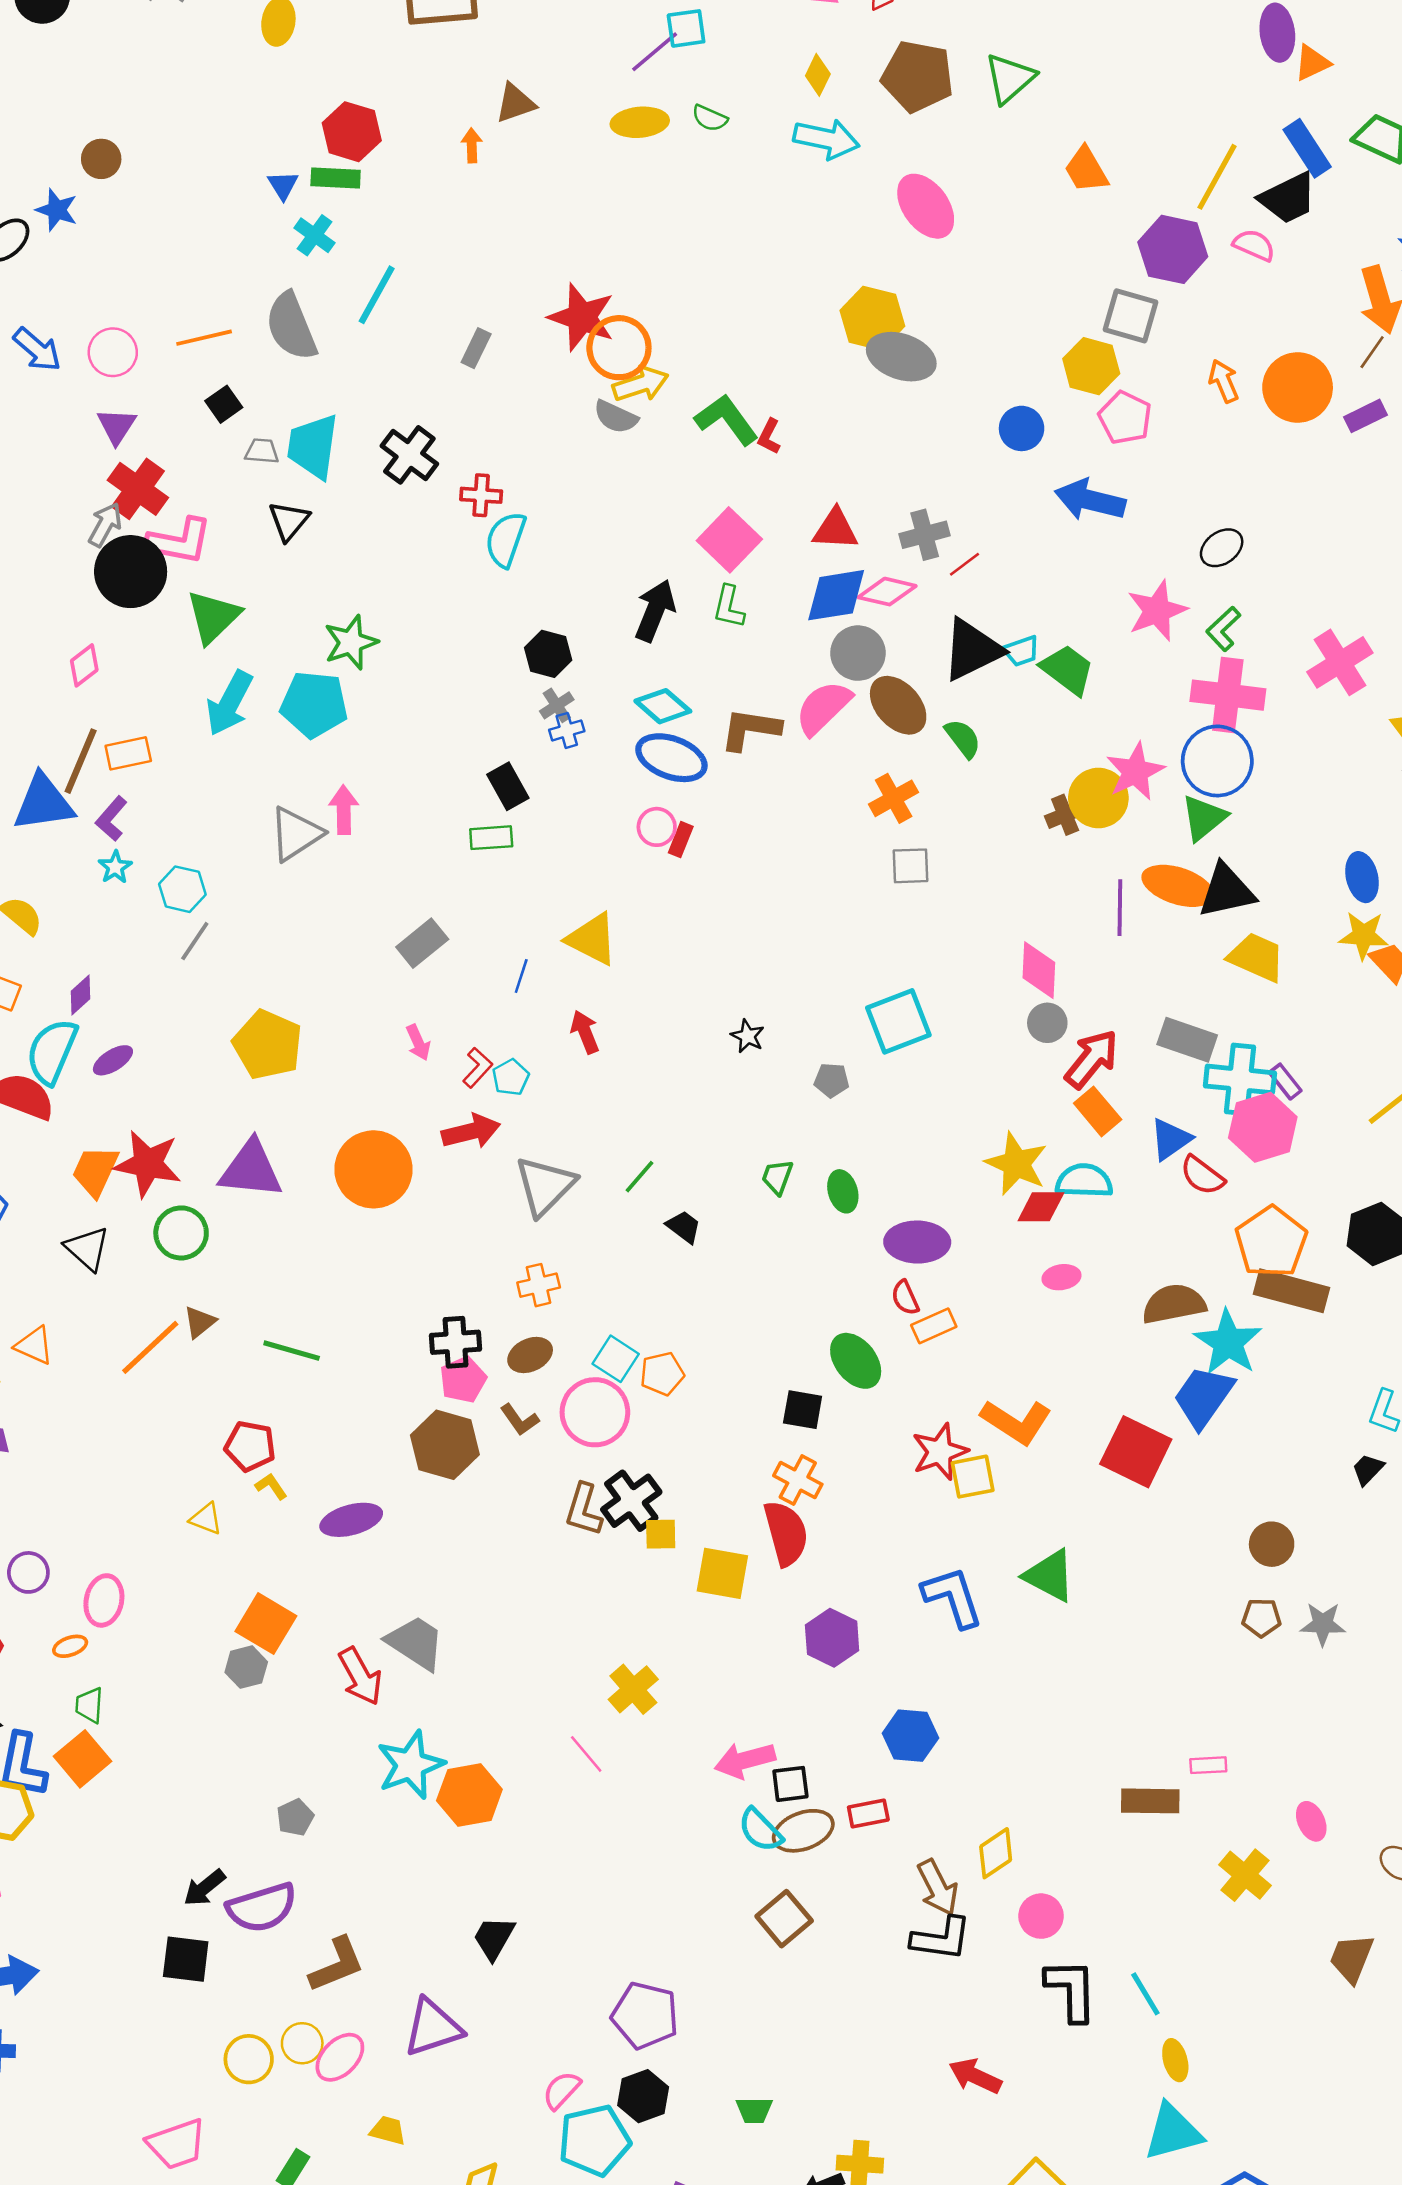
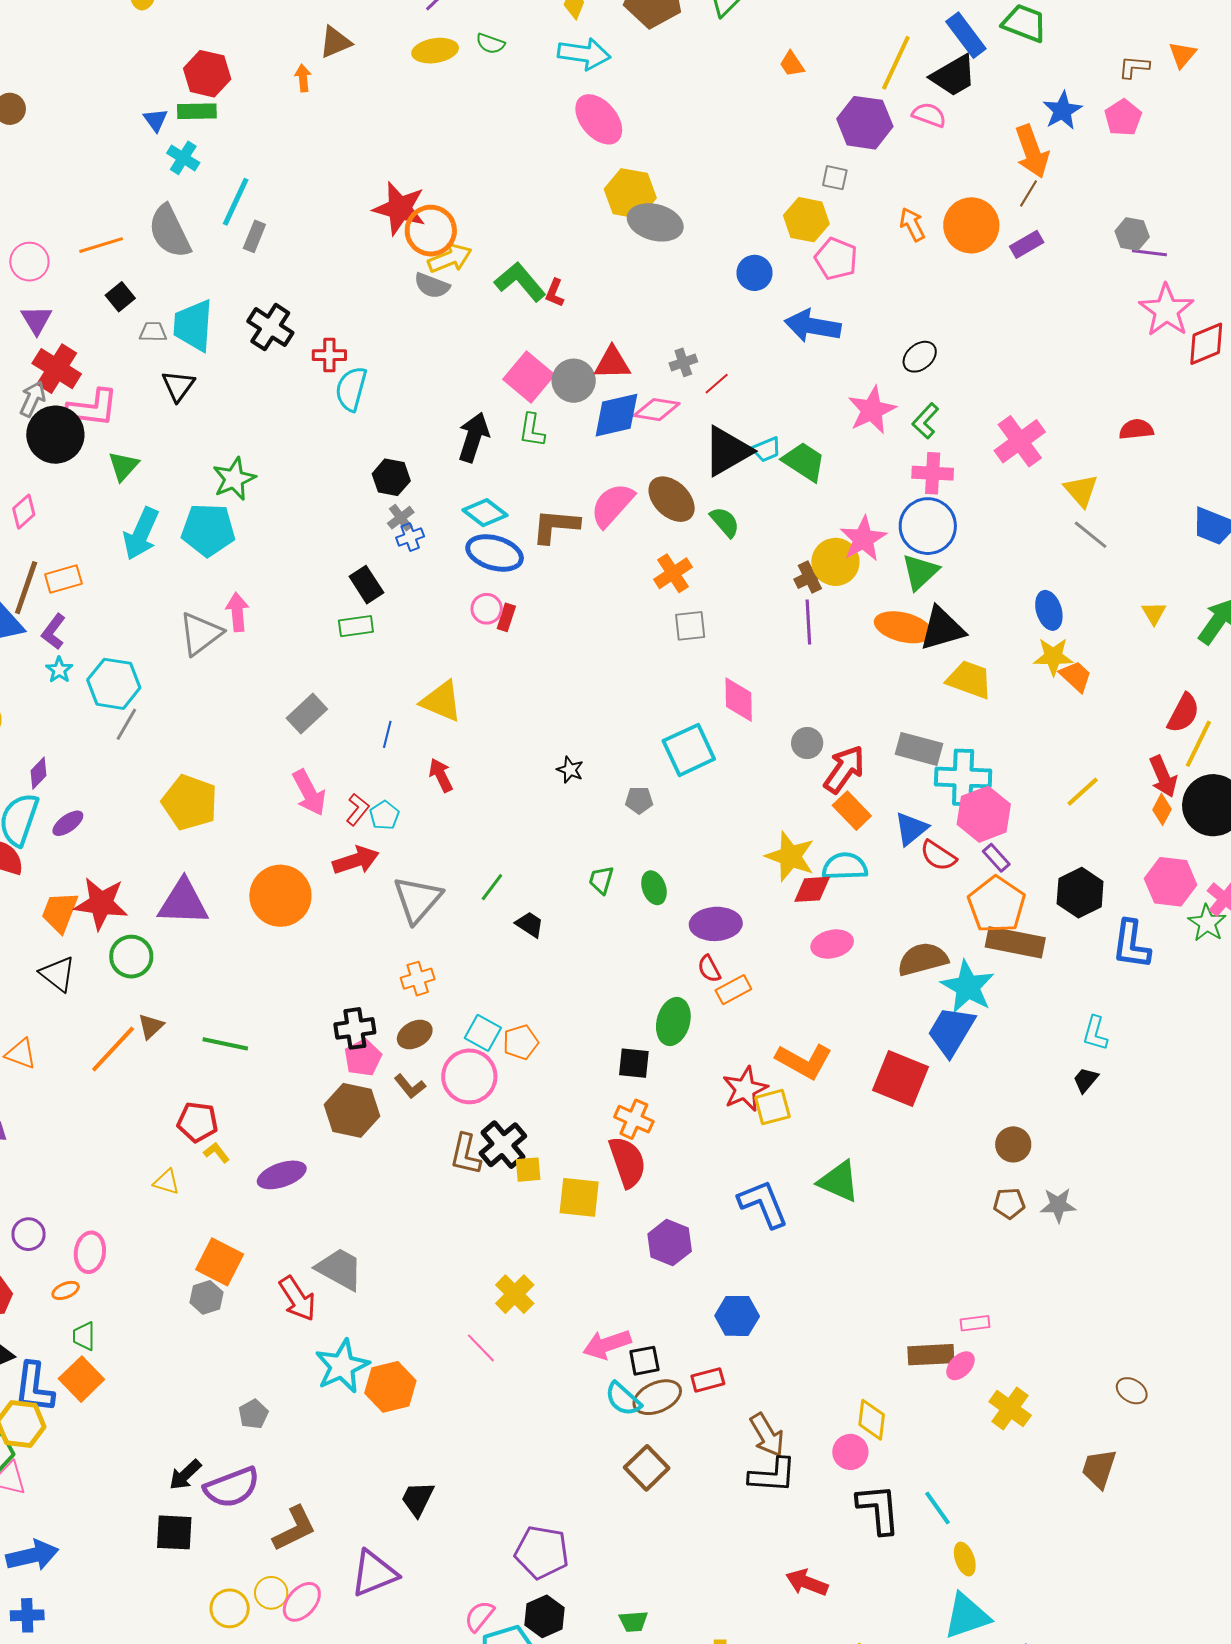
orange trapezoid: (1086, 170) -> (792, 64), size x0.7
pink ellipse: (926, 206) -> (599, 119), moved
gray square: (1131, 316) -> (835, 178), size x0.6
gray rectangle: (476, 348) -> (254, 236), moved
gray cross: (925, 535) -> (683, 362), size x0.7
green triangle: (213, 617) -> (123, 466), size x0.7
gray circle: (858, 653) -> (574, 381), moved
pink cross: (1228, 695) -> (933, 473), size x0.7
cyan hexagon: (182, 889) -> (114, 684), size x1.4
purple line: (1120, 908) -> (808, 622), moved
pink diamond: (1039, 970) -> (739, 700), moved
pink arrow: (418, 1043) -> (309, 793), size x1.6
purple rectangle: (1285, 1082) -> (996, 858), moved
pink ellipse: (1062, 1277) -> (832, 944), size x1.4
green ellipse: (856, 1361) -> (673, 1022), turned 57
pink ellipse: (1311, 1821) -> (960, 1366), moved, turned 72
yellow diamond: (996, 1853) -> (872, 1420), moved, turned -45

